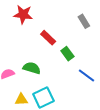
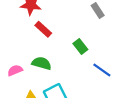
red rectangle: (48, 38) -> (43, 29), moved

